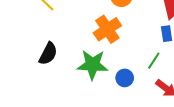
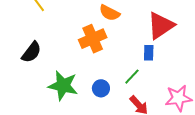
green star: (92, 65) -> (63, 86), moved

